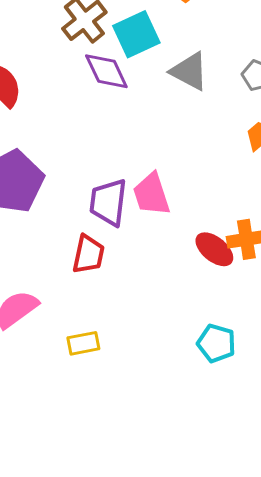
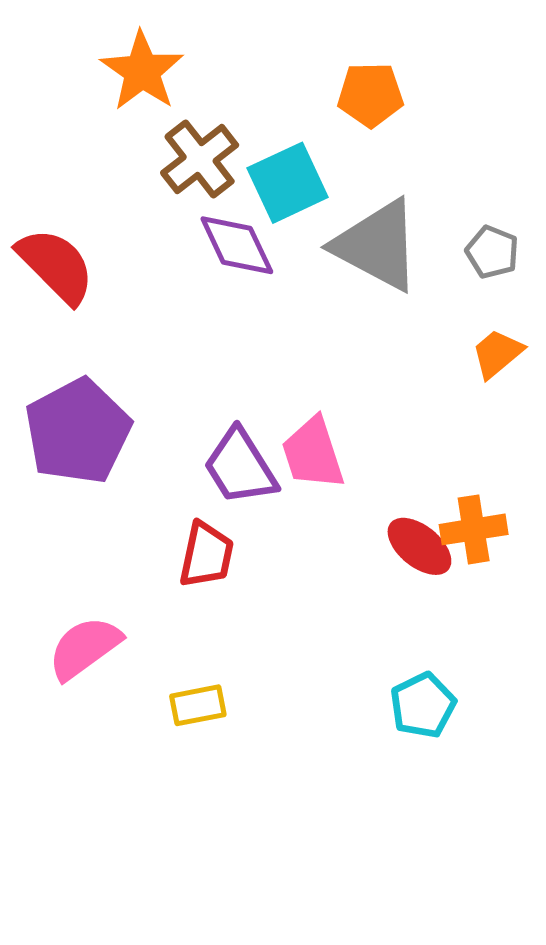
gray triangle: (189, 71) -> (377, 245), size x1.4
purple trapezoid: (108, 202) -> (240, 467), turned -39
cyan pentagon: (216, 343) -> (423, 705), turned 30

